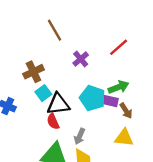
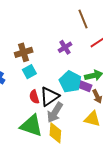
brown line: (55, 30) -> (83, 19), moved
black triangle: (58, 104) -> (49, 96), moved, turned -35
gray arrow: (80, 136) -> (55, 112), size x1.5

